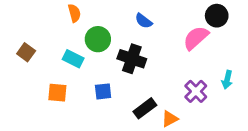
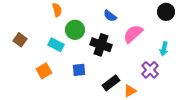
pink semicircle: (196, 38) -> (133, 34), moved
cyan arrow: (227, 80) -> (164, 49), moved
orange square: (57, 93) -> (44, 71), turned -35

